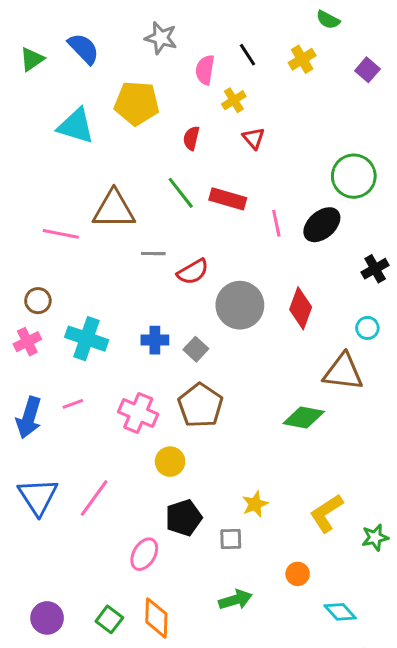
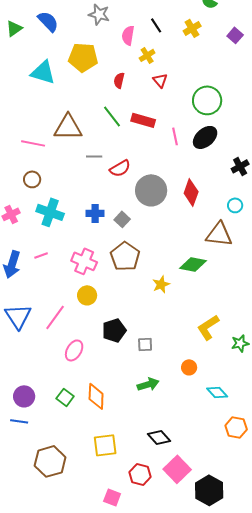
green circle: (354, 176) -> (207, 100), moved
brown circle: (38, 301) -> (32, 179), moved
yellow circle: (170, 462) -> (87, 295), moved
yellow star: (255, 504) -> (161, 284), moved
pink ellipse: (144, 554) -> (74, 350), moved

